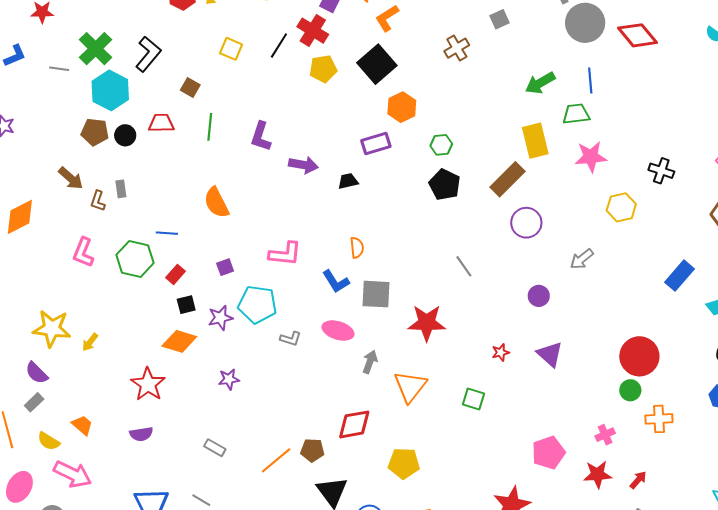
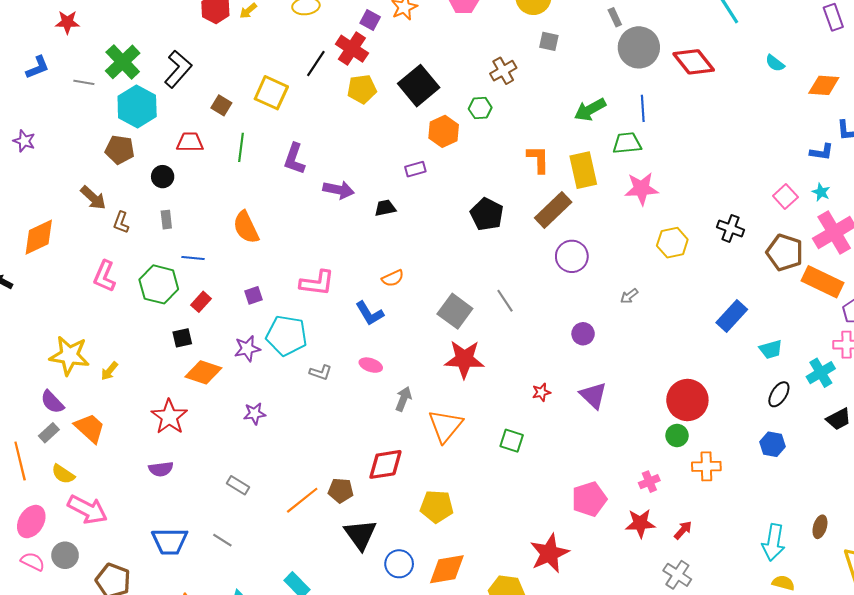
orange L-shape: (387, 18) -> (538, 159), moved, turned 120
gray square: (499, 19) -> (549, 41), turned 36
yellow square: (231, 49) -> (271, 93), moved, size x1.4
black circle: (125, 135) -> (163, 177), moved
purple rectangle: (376, 144) -> (415, 169), size x0.7
green hexagon: (441, 145) -> (480, 108), moved
black cross: (661, 171) -> (730, 228), moved
gray rectangle: (121, 189) -> (166, 220), moved
orange semicircle: (357, 248) -> (393, 278), turned 70
gray arrow: (582, 259) -> (629, 296), size x0.7
gray square: (376, 294) -> (455, 311), moved, turned 32
black square: (186, 305) -> (182, 338), moved
pink ellipse: (338, 331) -> (371, 365), size x0.7
orange trapezoid: (82, 425) -> (90, 428), moved, size x1.4

